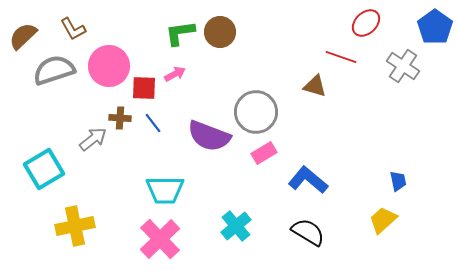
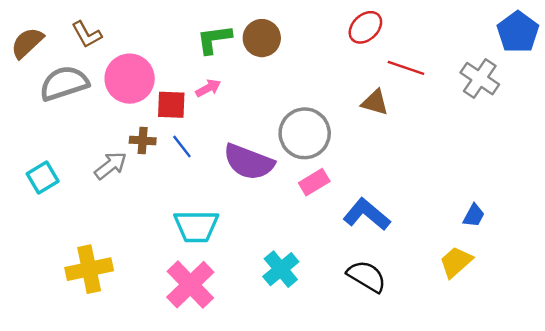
red ellipse: (366, 23) -> (365, 27), moved
cyan square: (44, 169) -> (43, 177), moved, size x0.7
blue trapezoid: (398, 181) -> (474, 216), turned 40

